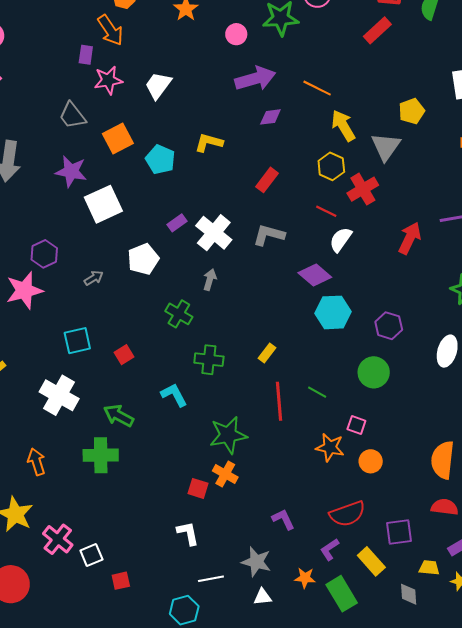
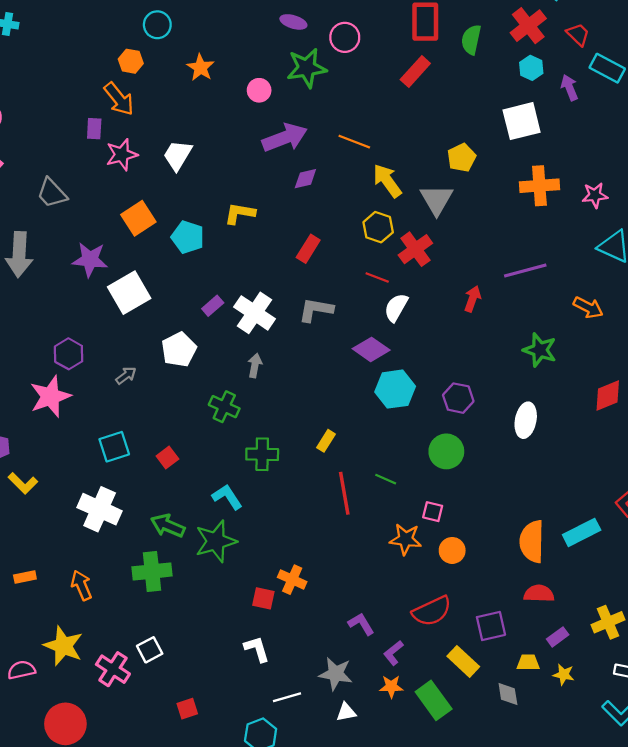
gray trapezoid: (72, 115) -> (52, 193), moved
red arrow: (410, 238) -> (473, 299), size x0.7
green star: (228, 435) -> (216, 541), moved
purple L-shape: (330, 549) -> (393, 653), moved
white square: (91, 555) -> (150, 650), moved

